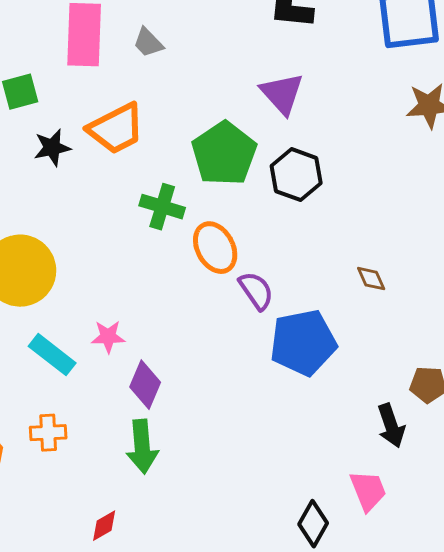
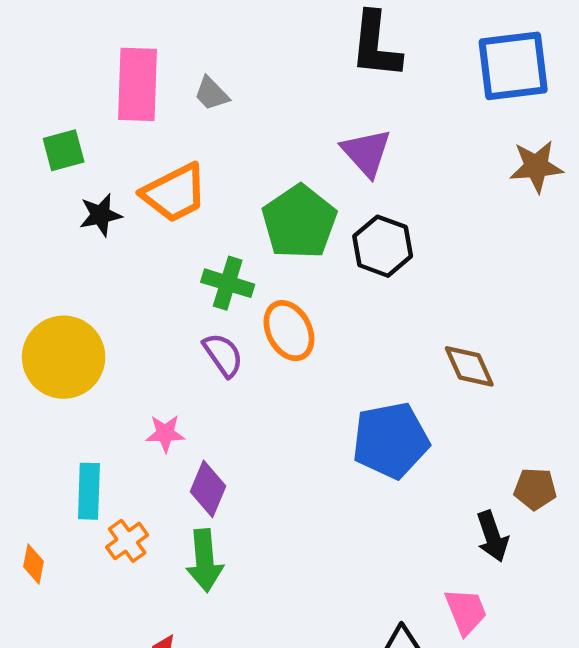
brown diamond: (371, 279) -> (469, 366), size x1.5
purple semicircle: (256, 291) -> (223, 355), moved
cyan rectangle: (52, 355) -> (89, 491), moved, turned 54
orange cross: (48, 433) -> (127, 541), moved, turned -33

